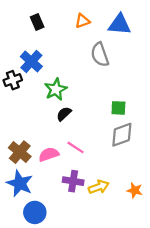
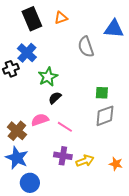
orange triangle: (82, 21) -> (61, 18), moved
black rectangle: (37, 22) -> (32, 19), size x1.6
blue triangle: (120, 24) -> (114, 29), moved
pink semicircle: (49, 154) -> (40, 120), moved

